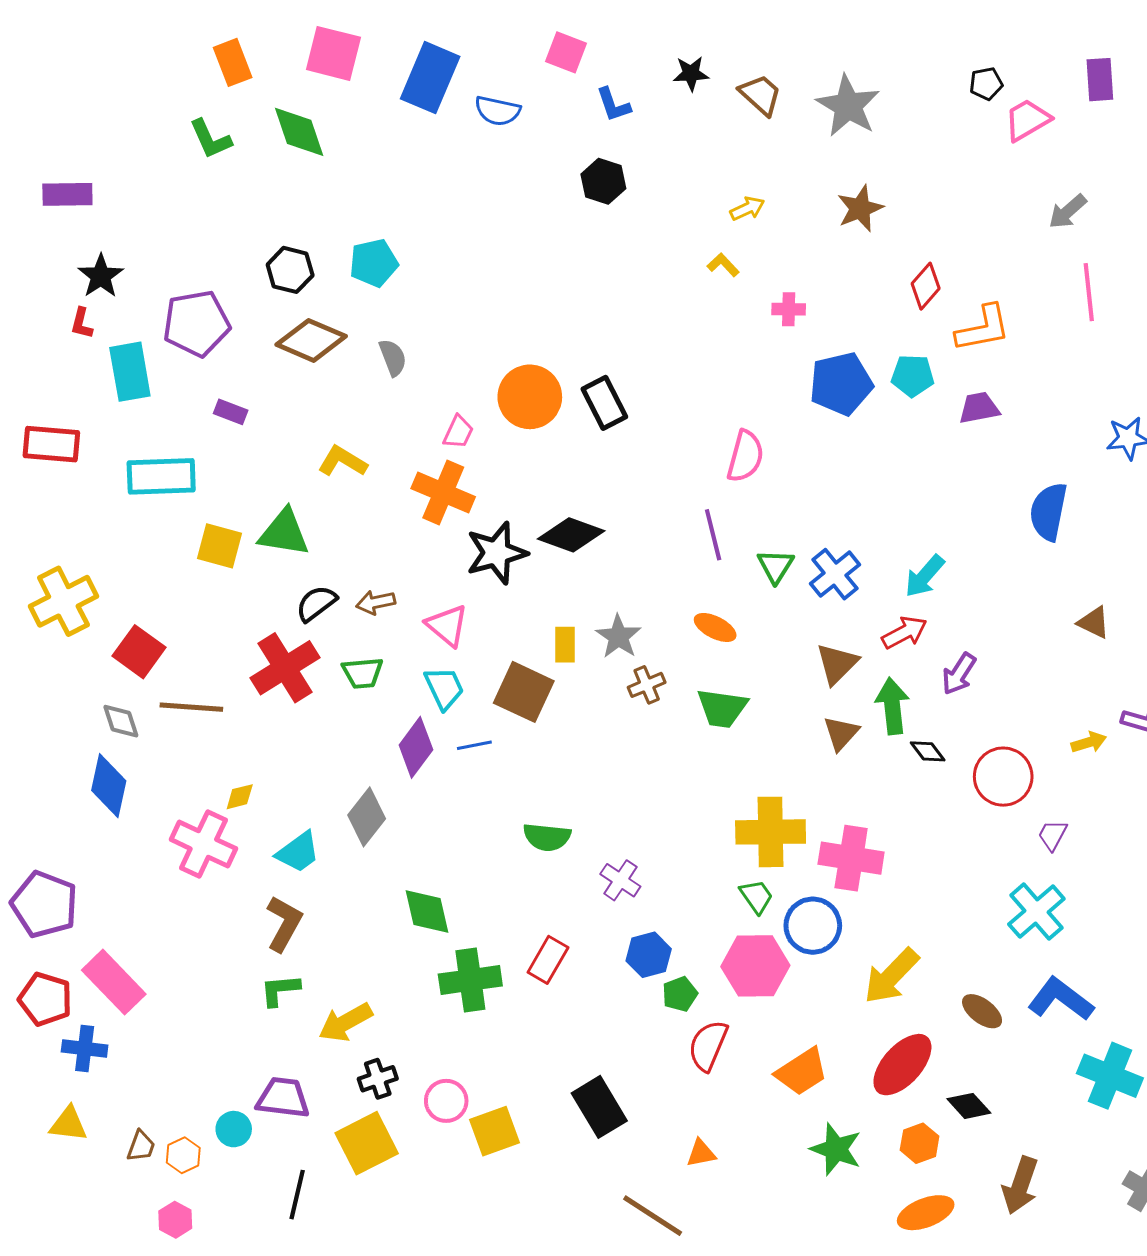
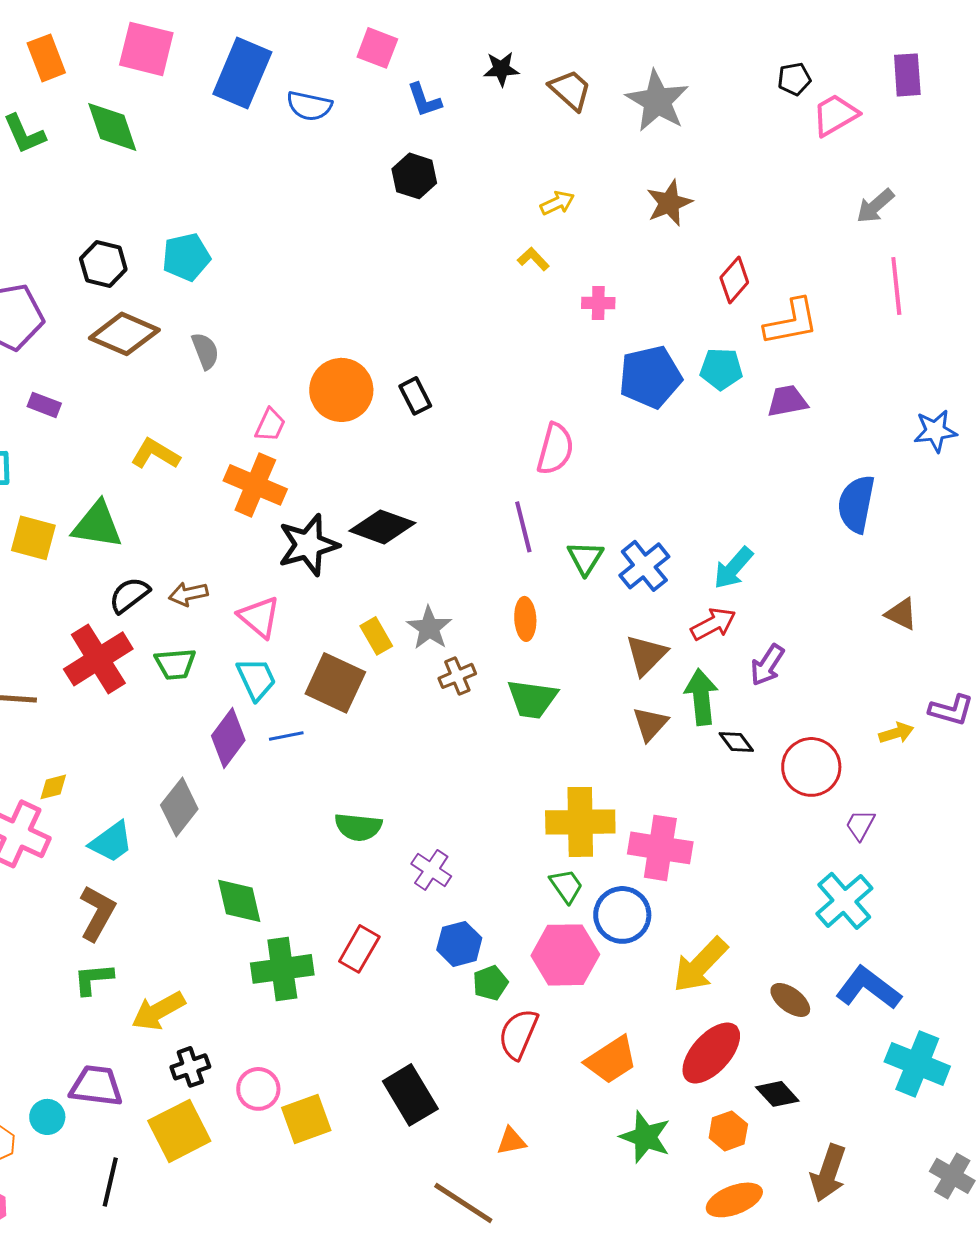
black rectangle: (604, 403) -> (415, 396), size x0.7
orange ellipse: (715, 627) -> (525, 619), turned 60
yellow rectangle: (565, 645) -> (376, 636), turned -30

